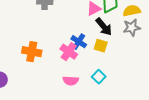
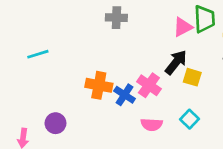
black arrow: (104, 27) -> (176, 62), moved, turned -102
blue cross: (79, 42) -> (125, 95), moved

